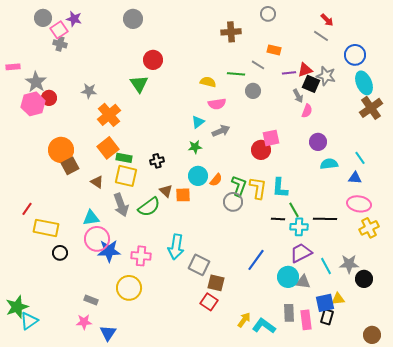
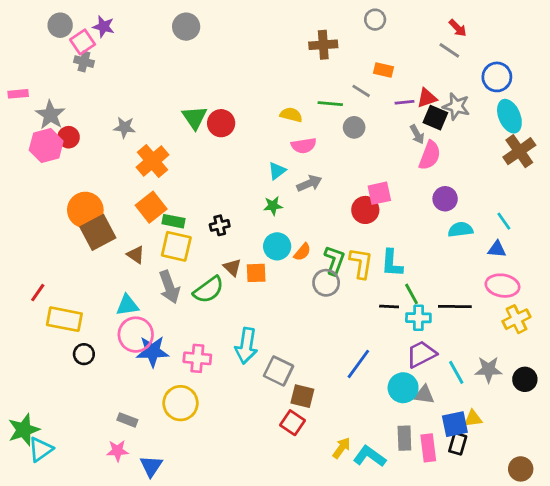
red circle: (153, 60) -> (221, 123), moved
pink semicircle: (307, 111) -> (430, 155), size x1.5
brown square: (70, 166) -> (98, 232), size x1.4
black circle: (364, 279) -> (525, 379), moved

